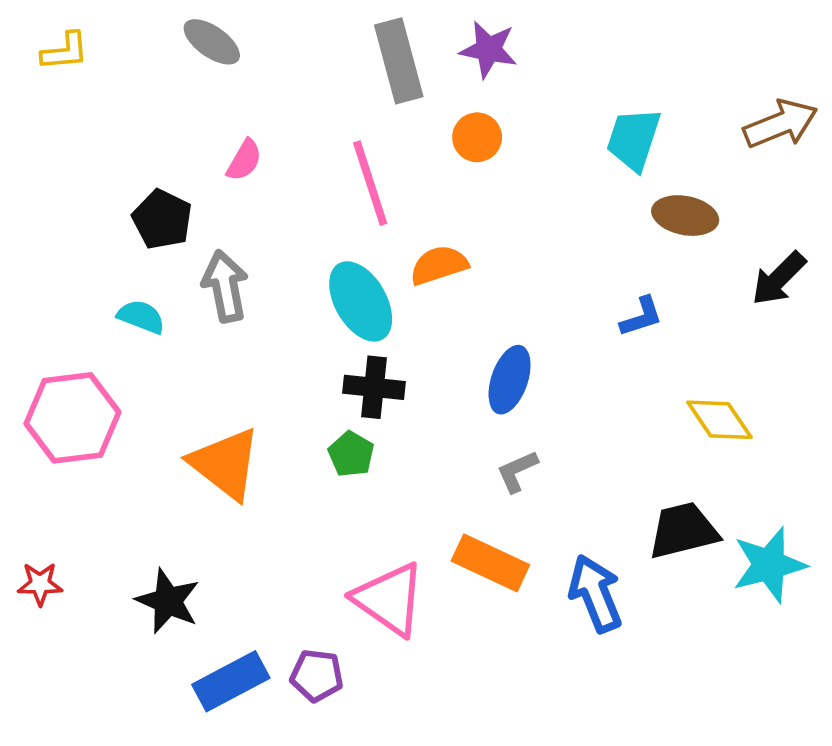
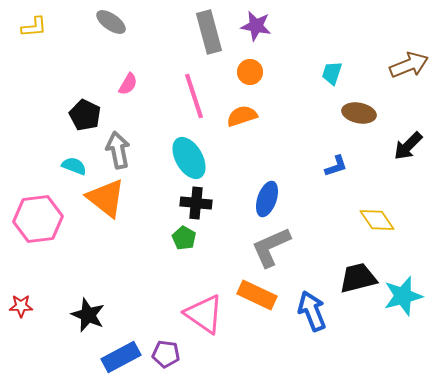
cyan trapezoid: (634, 139) -> (332, 73), size x0.7
orange semicircle: (439, 265) -> (242, 116), moved
orange triangle: (225, 464) -> (106, 198), moved
gray L-shape: (517, 471) -> (271, 247), size x1.8

